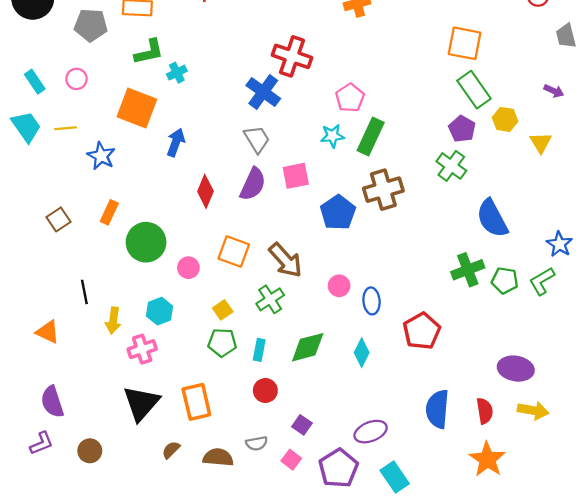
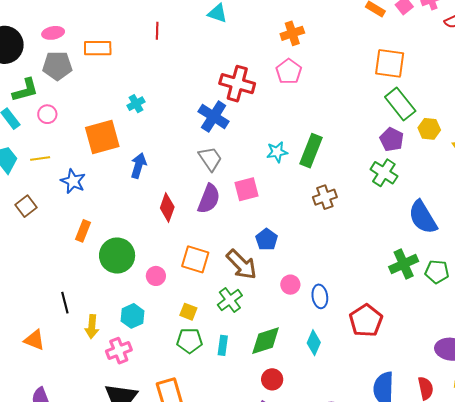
green L-shape: (149, 52) -> (25, 90), moved
pink pentagon: (350, 98) -> (289, 71), moved
orange square: (137, 108) -> (102, 137), turned -33
brown cross: (383, 190) -> (325, 197), size x0.7
blue pentagon: (338, 213) -> (267, 239), moved, size x0.7
brown square: (59, 219) -> (26, 206), moved
yellow square: (223, 310) -> (188, 312), turned -30
red circle: (265, 391) -> (272, 379), moved

